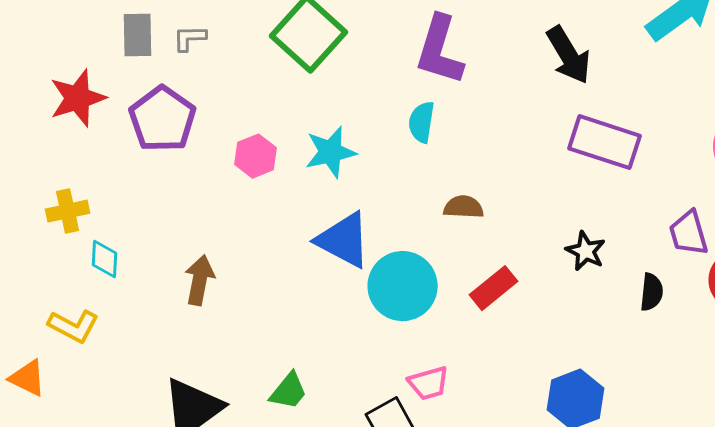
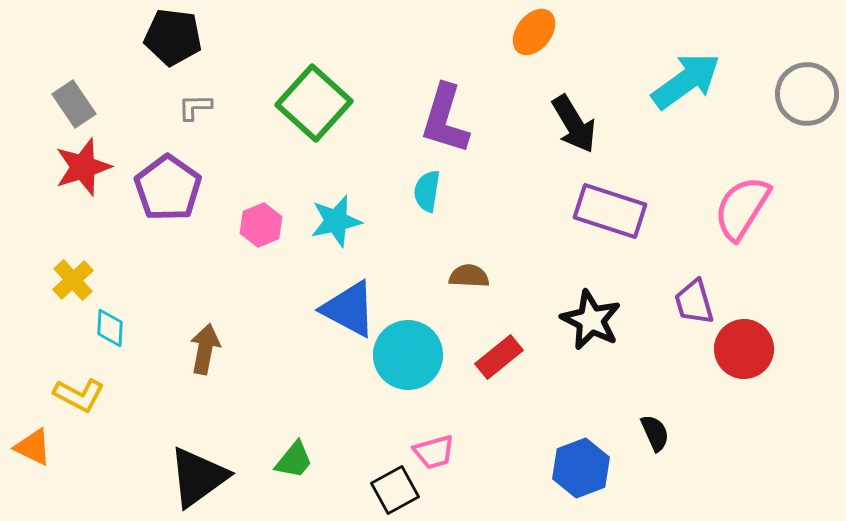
gray rectangle: (138, 35) -> (74, 104), moved, turned -33
yellow cross: (68, 211) -> (73, 280), turned -30
black star: (586, 251) -> (591, 320), size x1.5
black semicircle: (652, 292) -> (655, 433), moved, turned -30

